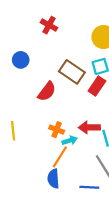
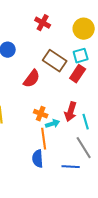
red cross: (49, 25) -> (43, 23), moved
red arrow: (89, 127) -> (71, 112), turned -72
orange line: (60, 157) -> (44, 139), turned -40

